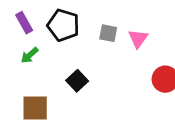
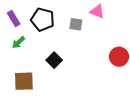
pink triangle: (138, 39) -> (97, 11), moved, turned -42

